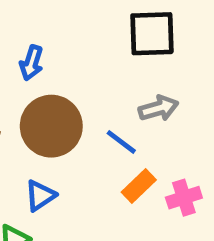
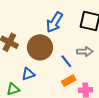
blue arrow: (31, 63) -> (54, 22), moved, size x1.5

